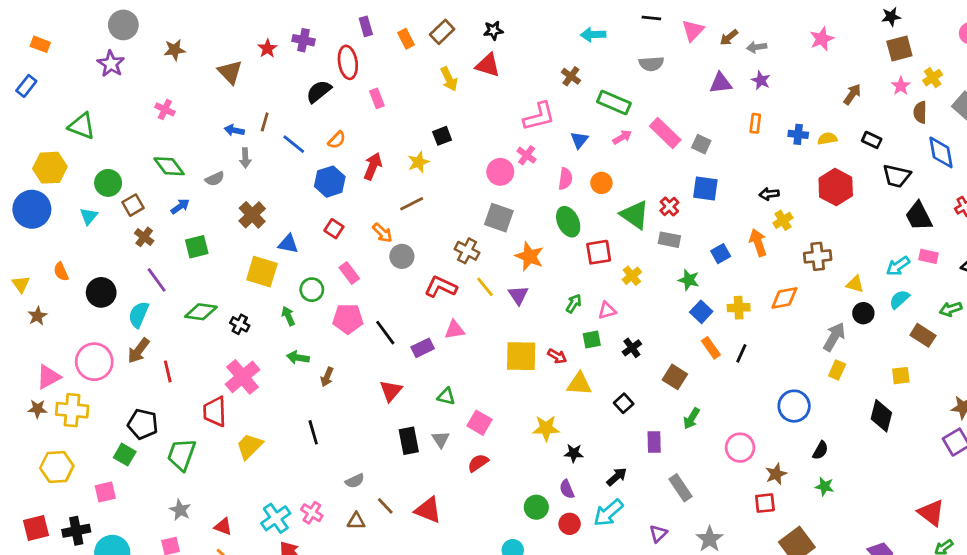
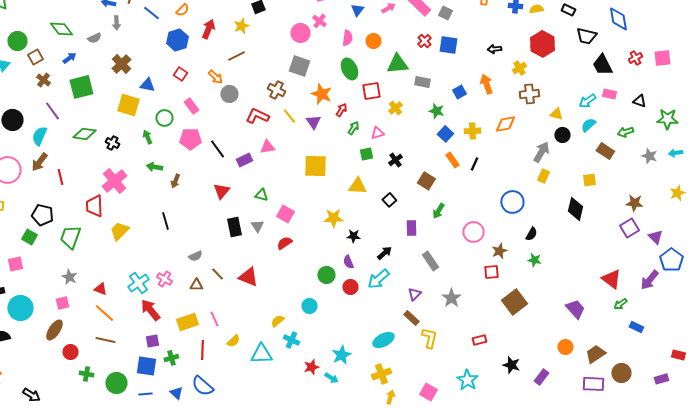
red cross: (669, 206) -> (424, 41), moved
green triangle: (635, 215) -> (397, 64), turned -40
yellow cross: (783, 220) -> (519, 68), moved
green square: (197, 247) -> (81, 87), size x1.4
red arrow: (557, 356) -> (341, 110), moved, turned -88

